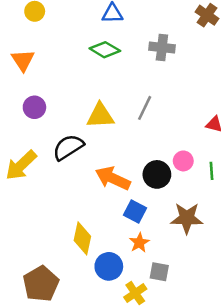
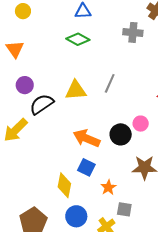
gray cross: (162, 48) -> (133, 32), moved
black semicircle: (68, 147) -> (42, 104), moved
blue square: (135, 211) -> (86, 167), moved
blue circle: (109, 266) -> (76, 216), moved

